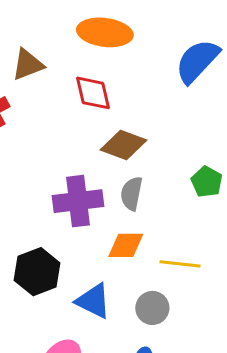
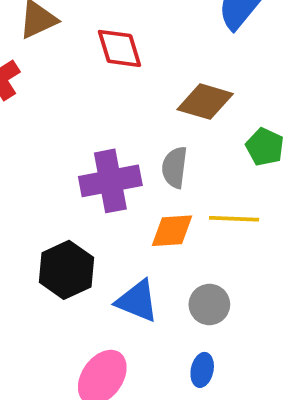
brown diamond: (124, 145) -> (205, 102), moved
yellow line: (180, 264) -> (234, 219), moved

